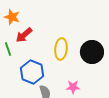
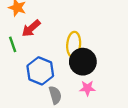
black circle: (92, 52) -> (83, 62), moved

